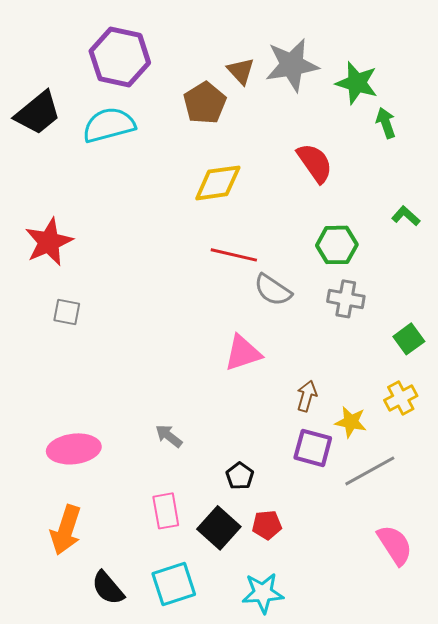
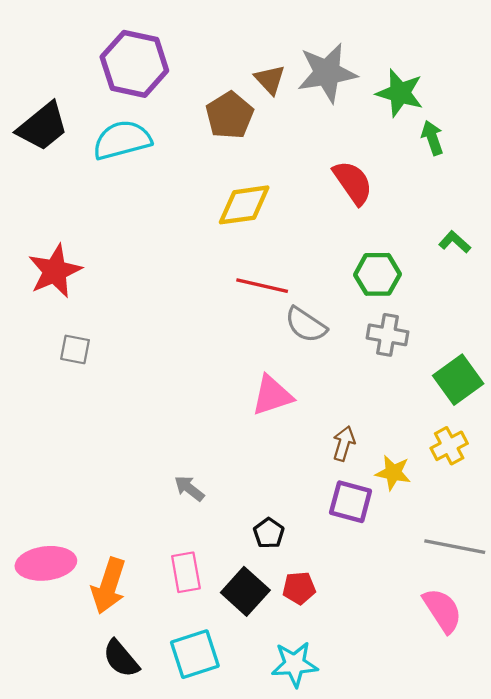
green square: (409, 339) -> (458, 380), size x1.4
pink ellipse: (74, 449) -> (46, 563), moved
gray line: (370, 471) -> (455, 547), moved, turned 40
orange arrow: (66, 530) -> (109, 586), moved

